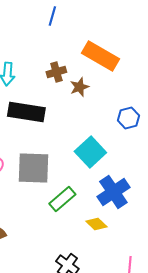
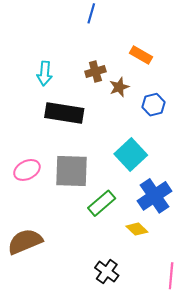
orange rectangle: (100, 56) -> (141, 55), size x0.6
blue hexagon: (128, 118) -> (153, 105), moved

